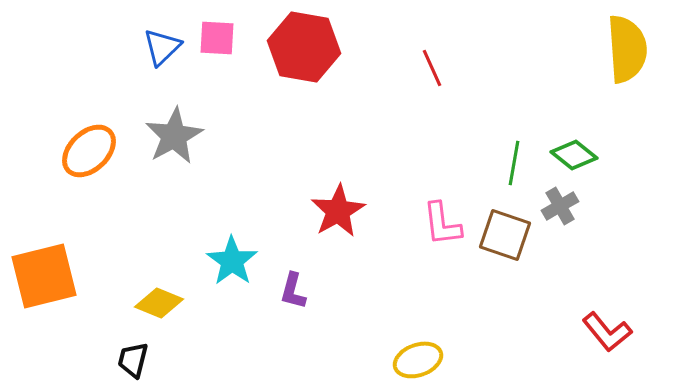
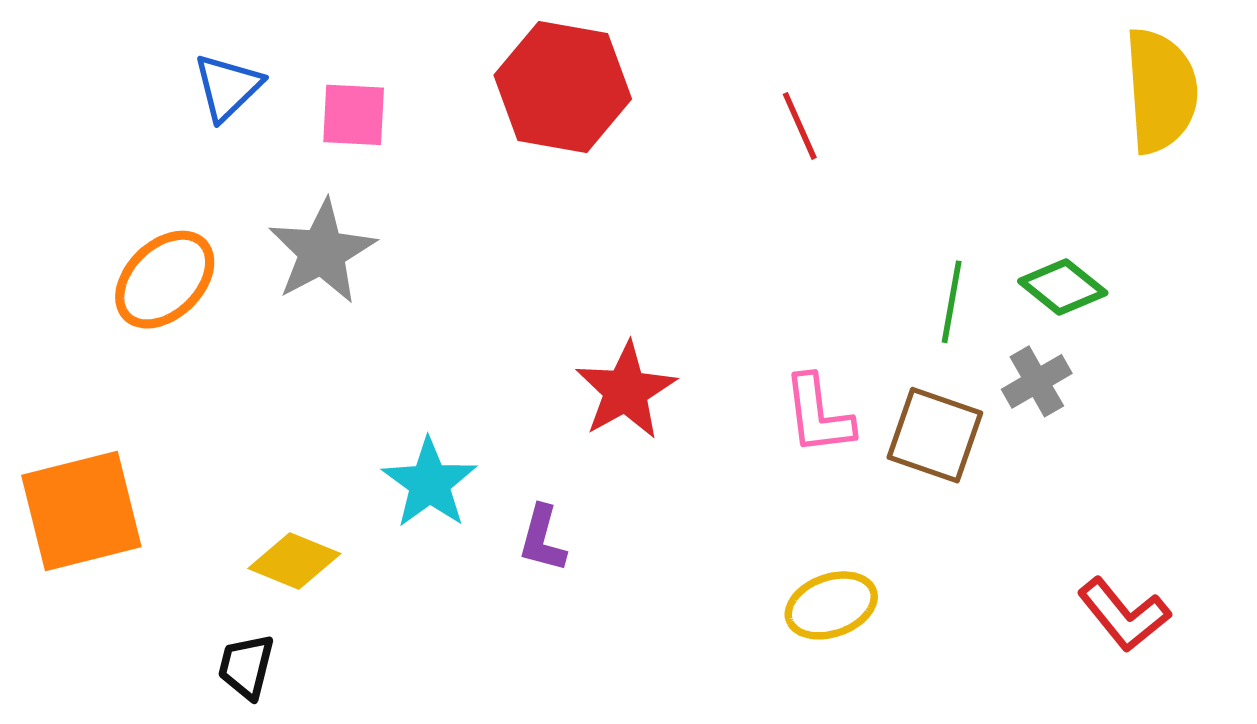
pink square: (217, 38) -> (354, 115), moved
blue triangle: (162, 47) -> (228, 87), moved
yellow ellipse: (418, 360) -> (831, 605), moved

